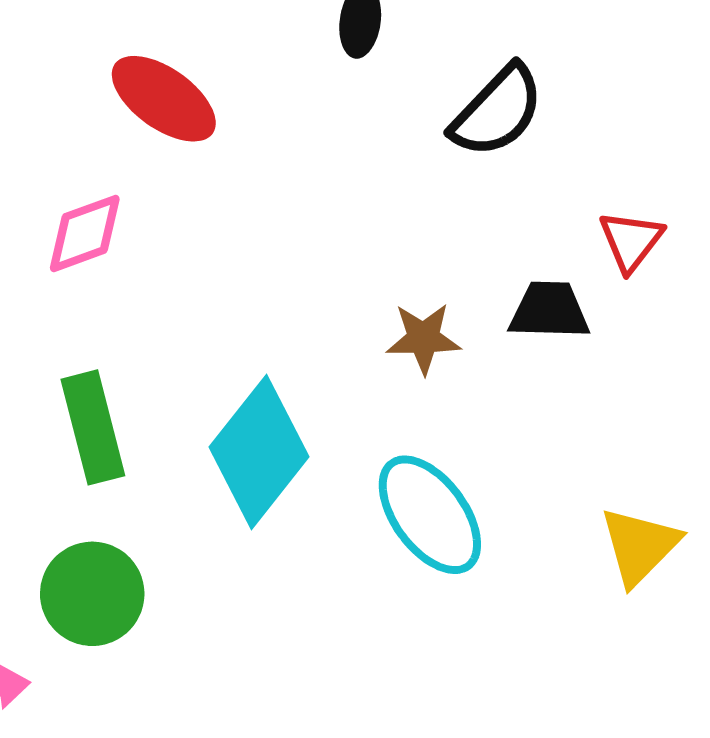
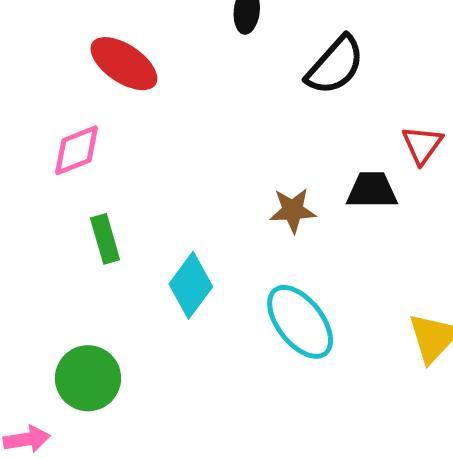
green rectangle: (93, 427) -> (105, 239), moved, size x0.7
cyan diamond: (259, 452) -> (191, 285), size x0.7

